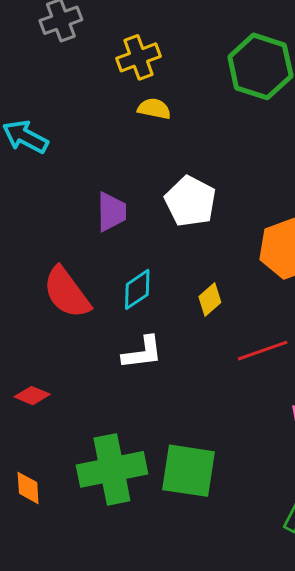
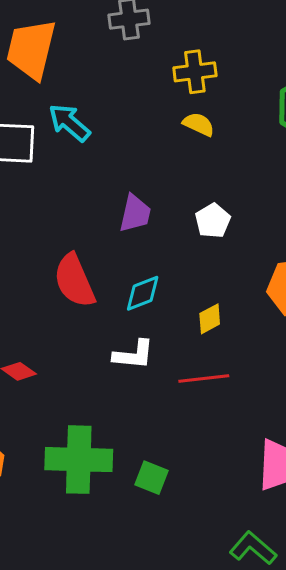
white pentagon: (190, 201) -> (213, 221), size x0.7
red line: (263, 351) -> (204, 379), moved
green square: (188, 471) -> (152, 478), size x0.6

